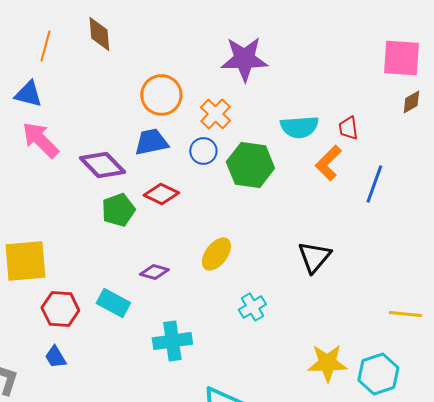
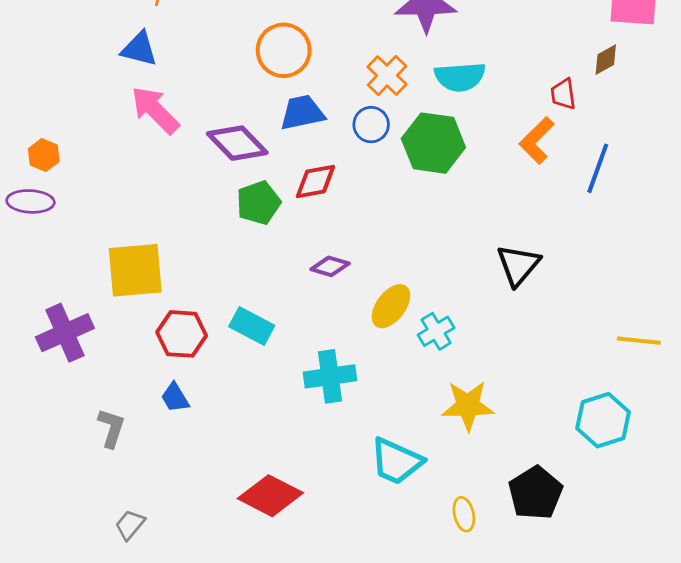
orange circle: (161, 95) -> (284, 50), moved
brown diamond: (411, 102) -> (606, 60), moved
cyan semicircle: (299, 127) -> (460, 77), moved
red diamond: (161, 194) -> (315, 182), turned -36
yellow ellipse: (216, 254) -> (391, 306), moved
purple diamond: (154, 272) -> (330, 266), moved
yellow star: (327, 363) -> (468, 406), moved

